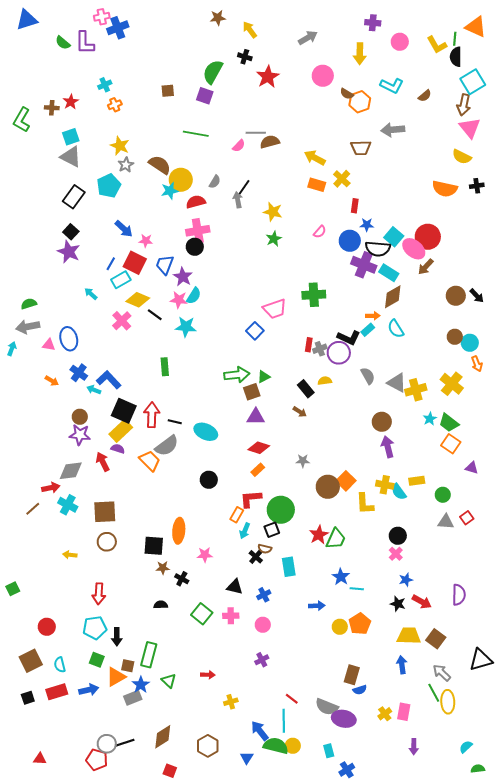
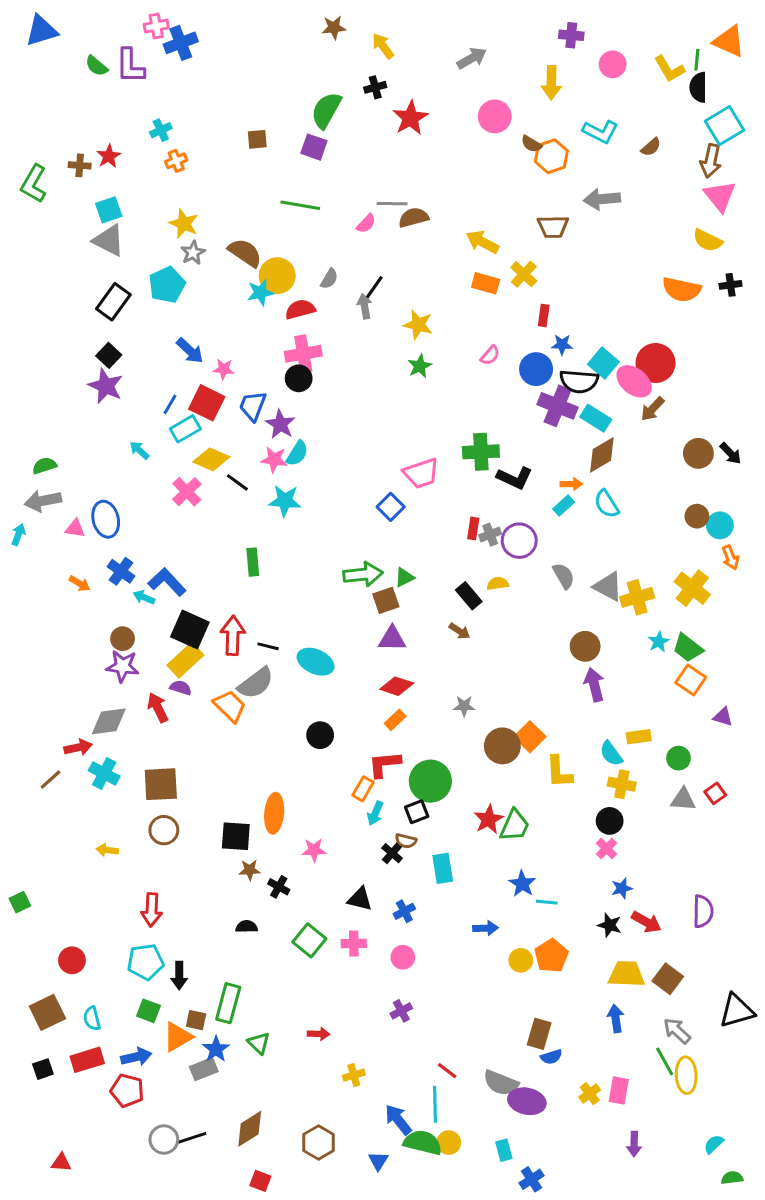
black cross: (245, 57) -> (375, 87), turned -32
black L-shape: (349, 338) -> (515, 478), moved
yellow cross: (385, 485) -> (622, 784), moved
red pentagon: (97, 760) -> (127, 1090), moved

